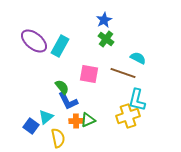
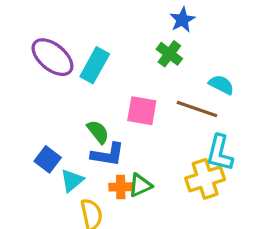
blue star: (104, 20) -> (182, 20), moved
blue L-shape: (68, 101) -> (108, 155), turned -55
blue square: (31, 126) -> (48, 159), moved

